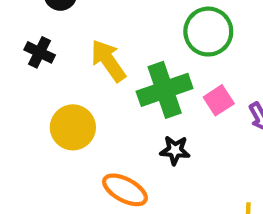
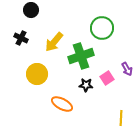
yellow arrow: (108, 61) -> (54, 42), turned -105
pink square: (219, 100) -> (107, 78), moved

